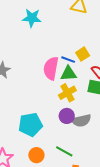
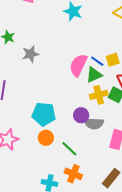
green triangle: (69, 74) -> (94, 75), turned -36
yellow cross: (67, 93) -> (99, 95), moved
orange circle: (36, 155) -> (46, 138), moved

